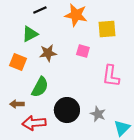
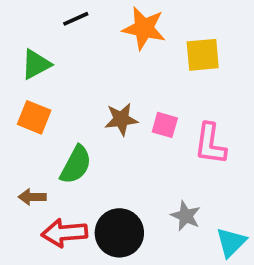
green triangle: (30, 34) -> (36, 64), moved
pink square: (83, 51) -> (165, 125), moved
brown star: (48, 53) -> (121, 119), moved
black circle: (67, 110) -> (119, 233), moved

